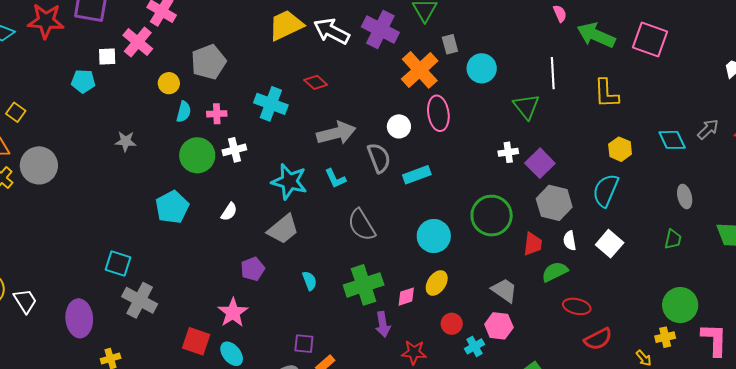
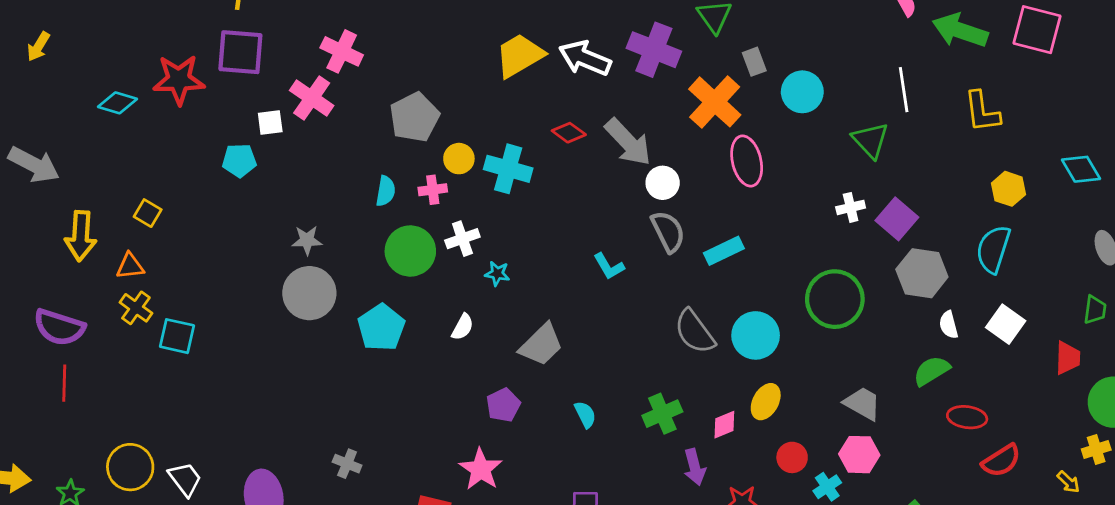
yellow circle: (169, 83) -> (459, 159), moved
white circle: (399, 126) -> (663, 183), moved
gray arrow: (336, 133) -> (628, 142), moved, turned 66
gray circle: (39, 165) -> (309, 293), moved
cyan star: (289, 182) -> (497, 274), moved, size x0.5
gray semicircle: (362, 225) -> (695, 332), moved
red trapezoid: (533, 244) -> (1068, 358), moved
cyan square: (118, 264) -> (177, 336), moved
green cross: (364, 285) -> (662, 414), size x0.7
gray cross: (140, 300) -> (347, 464), size x0.6

